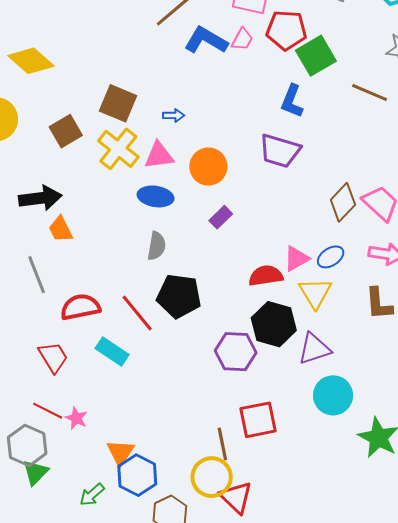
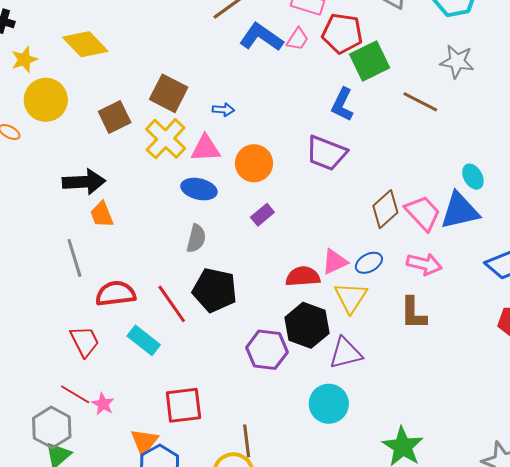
cyan circle: (333, 395) -> (329, 404), moved
red square: (258, 420) -> (183, 405), moved

